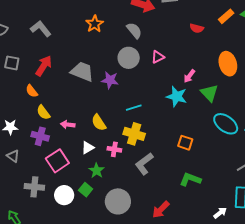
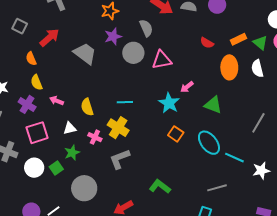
pink triangle: (158, 57) -> (162, 60), size x1.5
orange ellipse: (228, 64) -> (229, 67), moved
purple star: (110, 80) -> (113, 36), moved, turned 30
green triangle: (209, 93) -> (213, 105), moved, turned -42
orange square: (185, 143) -> (176, 134), moved

